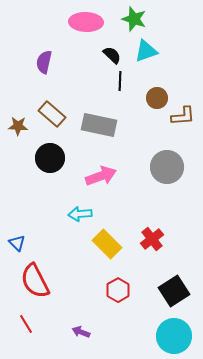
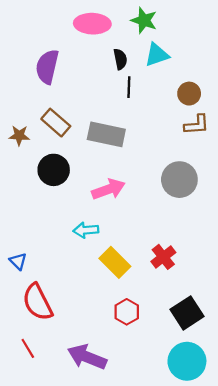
black semicircle: (112, 55) -> (120, 59), turned 36
purple semicircle: (44, 62) -> (47, 67), size x1.4
brown circle: (157, 98) -> (189, 94), moved
purple arrow: (81, 332) -> (87, 357), size x2.0

